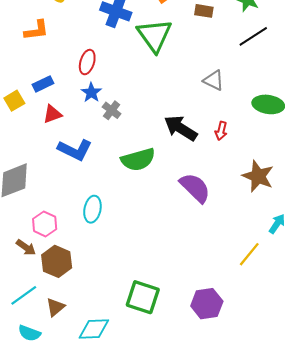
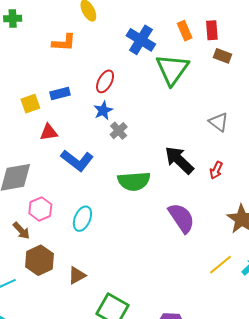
red triangle: (52, 114) -> (49, 132), moved
pink hexagon: (45, 224) -> (40, 209), moved
brown arrow: (26, 247) -> (21, 231), moved
yellow line: (249, 254) -> (221, 265), moved
brown triangle: (55, 307) -> (77, 275), moved

